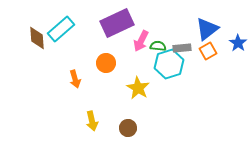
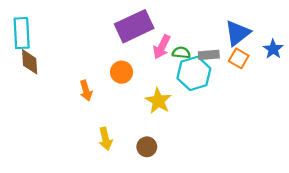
cyan rectangle: (61, 29) -> (22, 33), moved, turned -52
brown diamond: (37, 38) -> (30, 62), moved
orange square: (208, 51) -> (239, 58), turned -30

